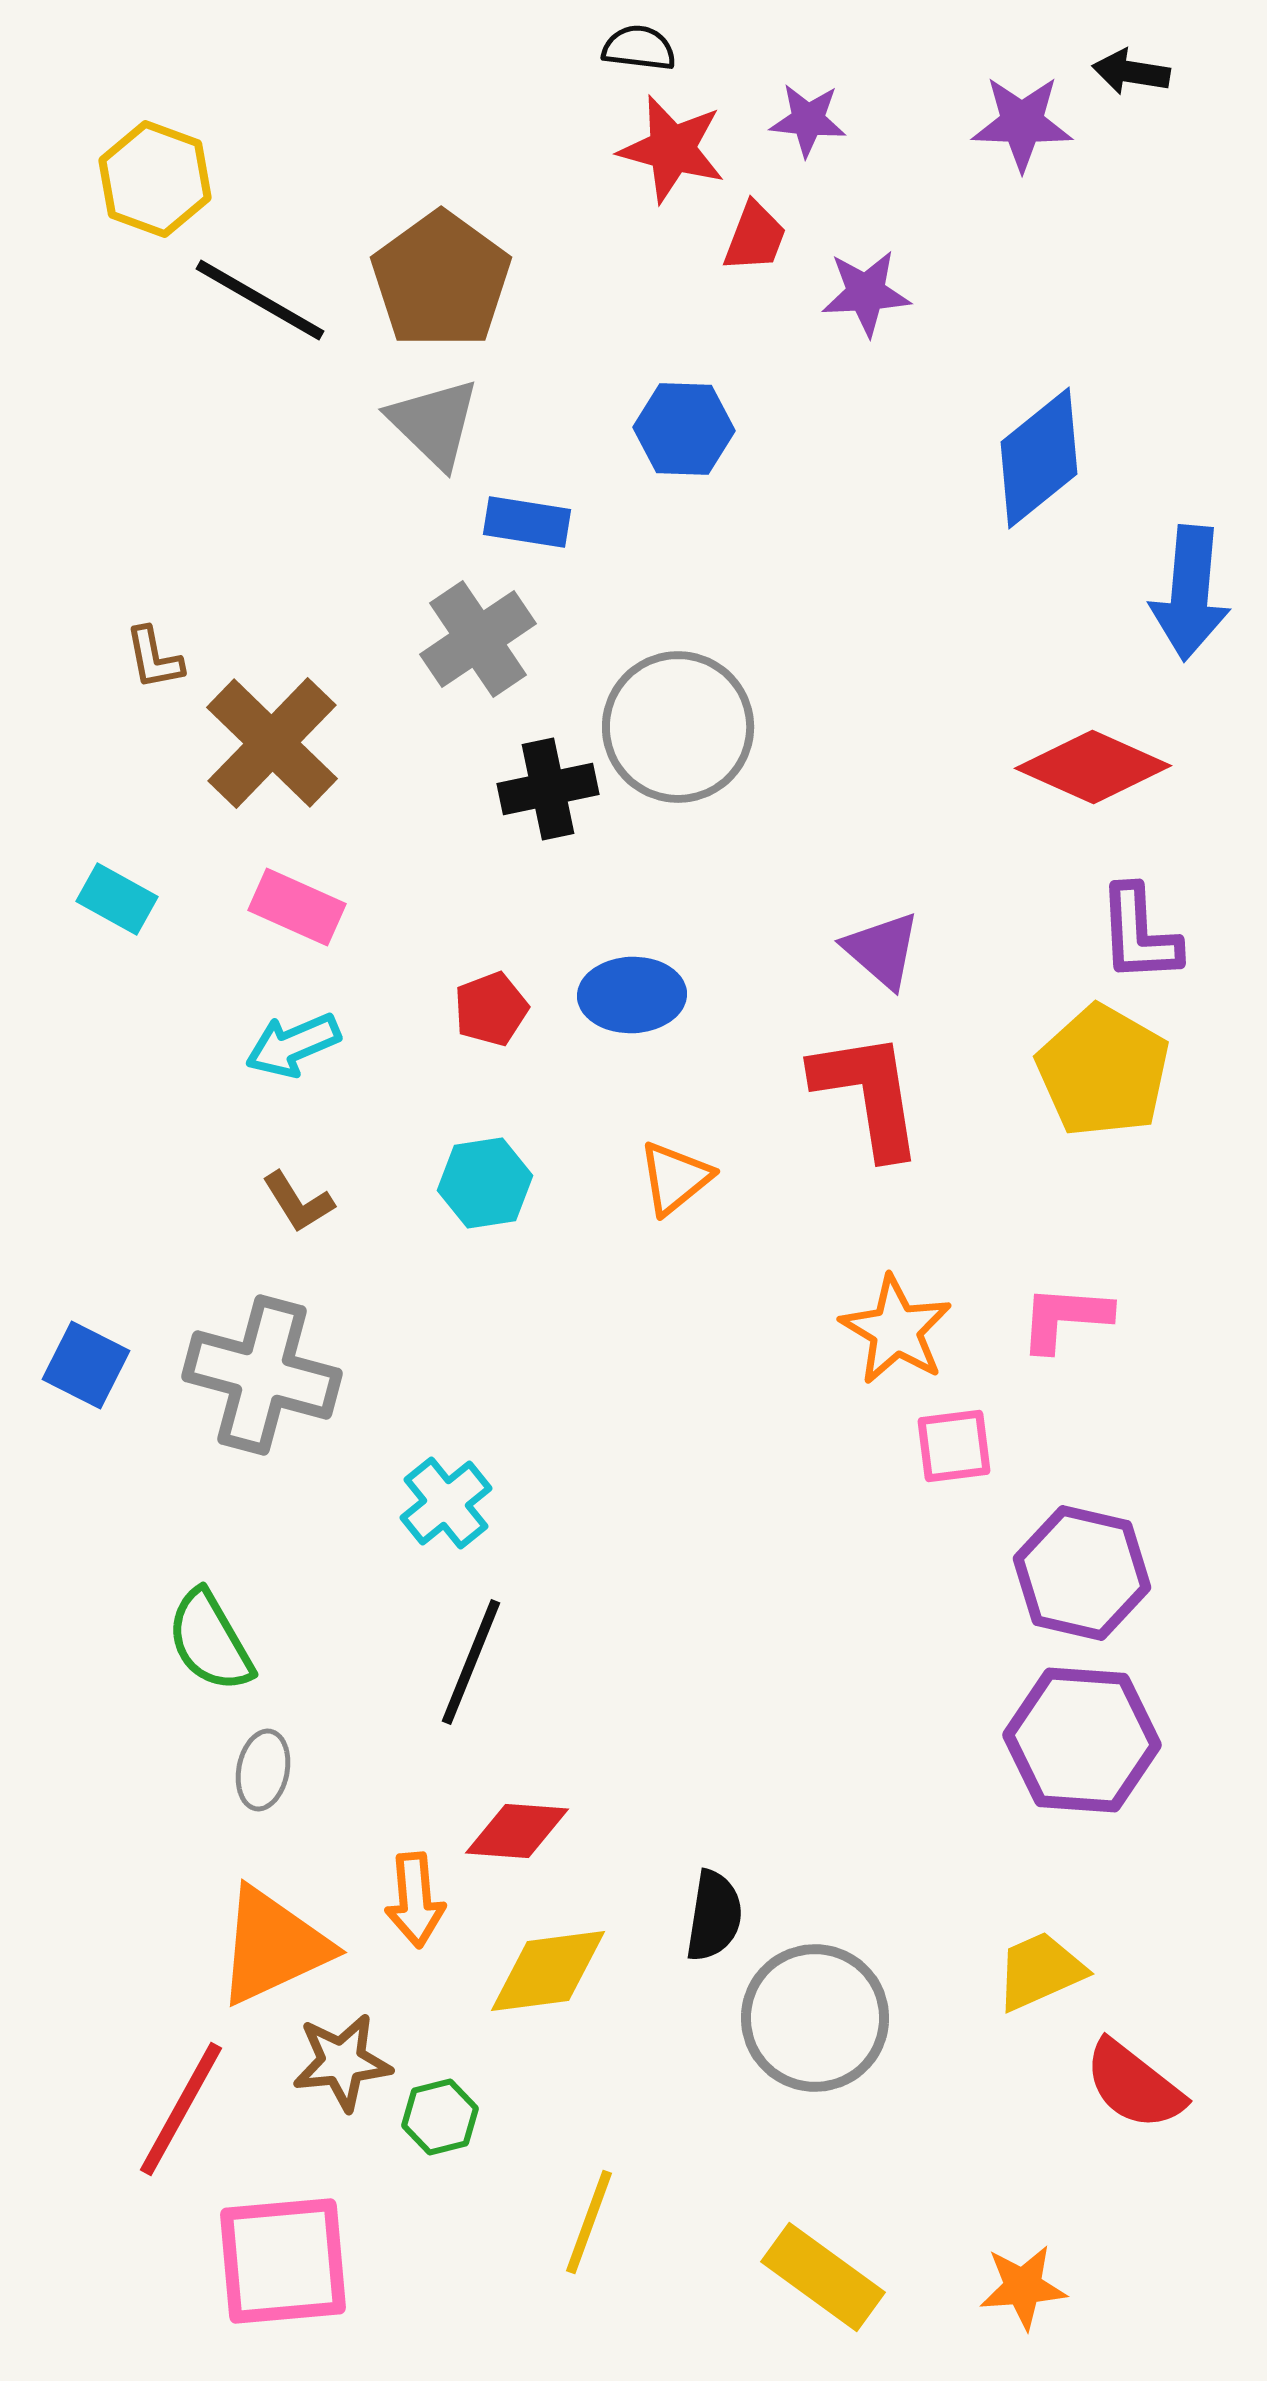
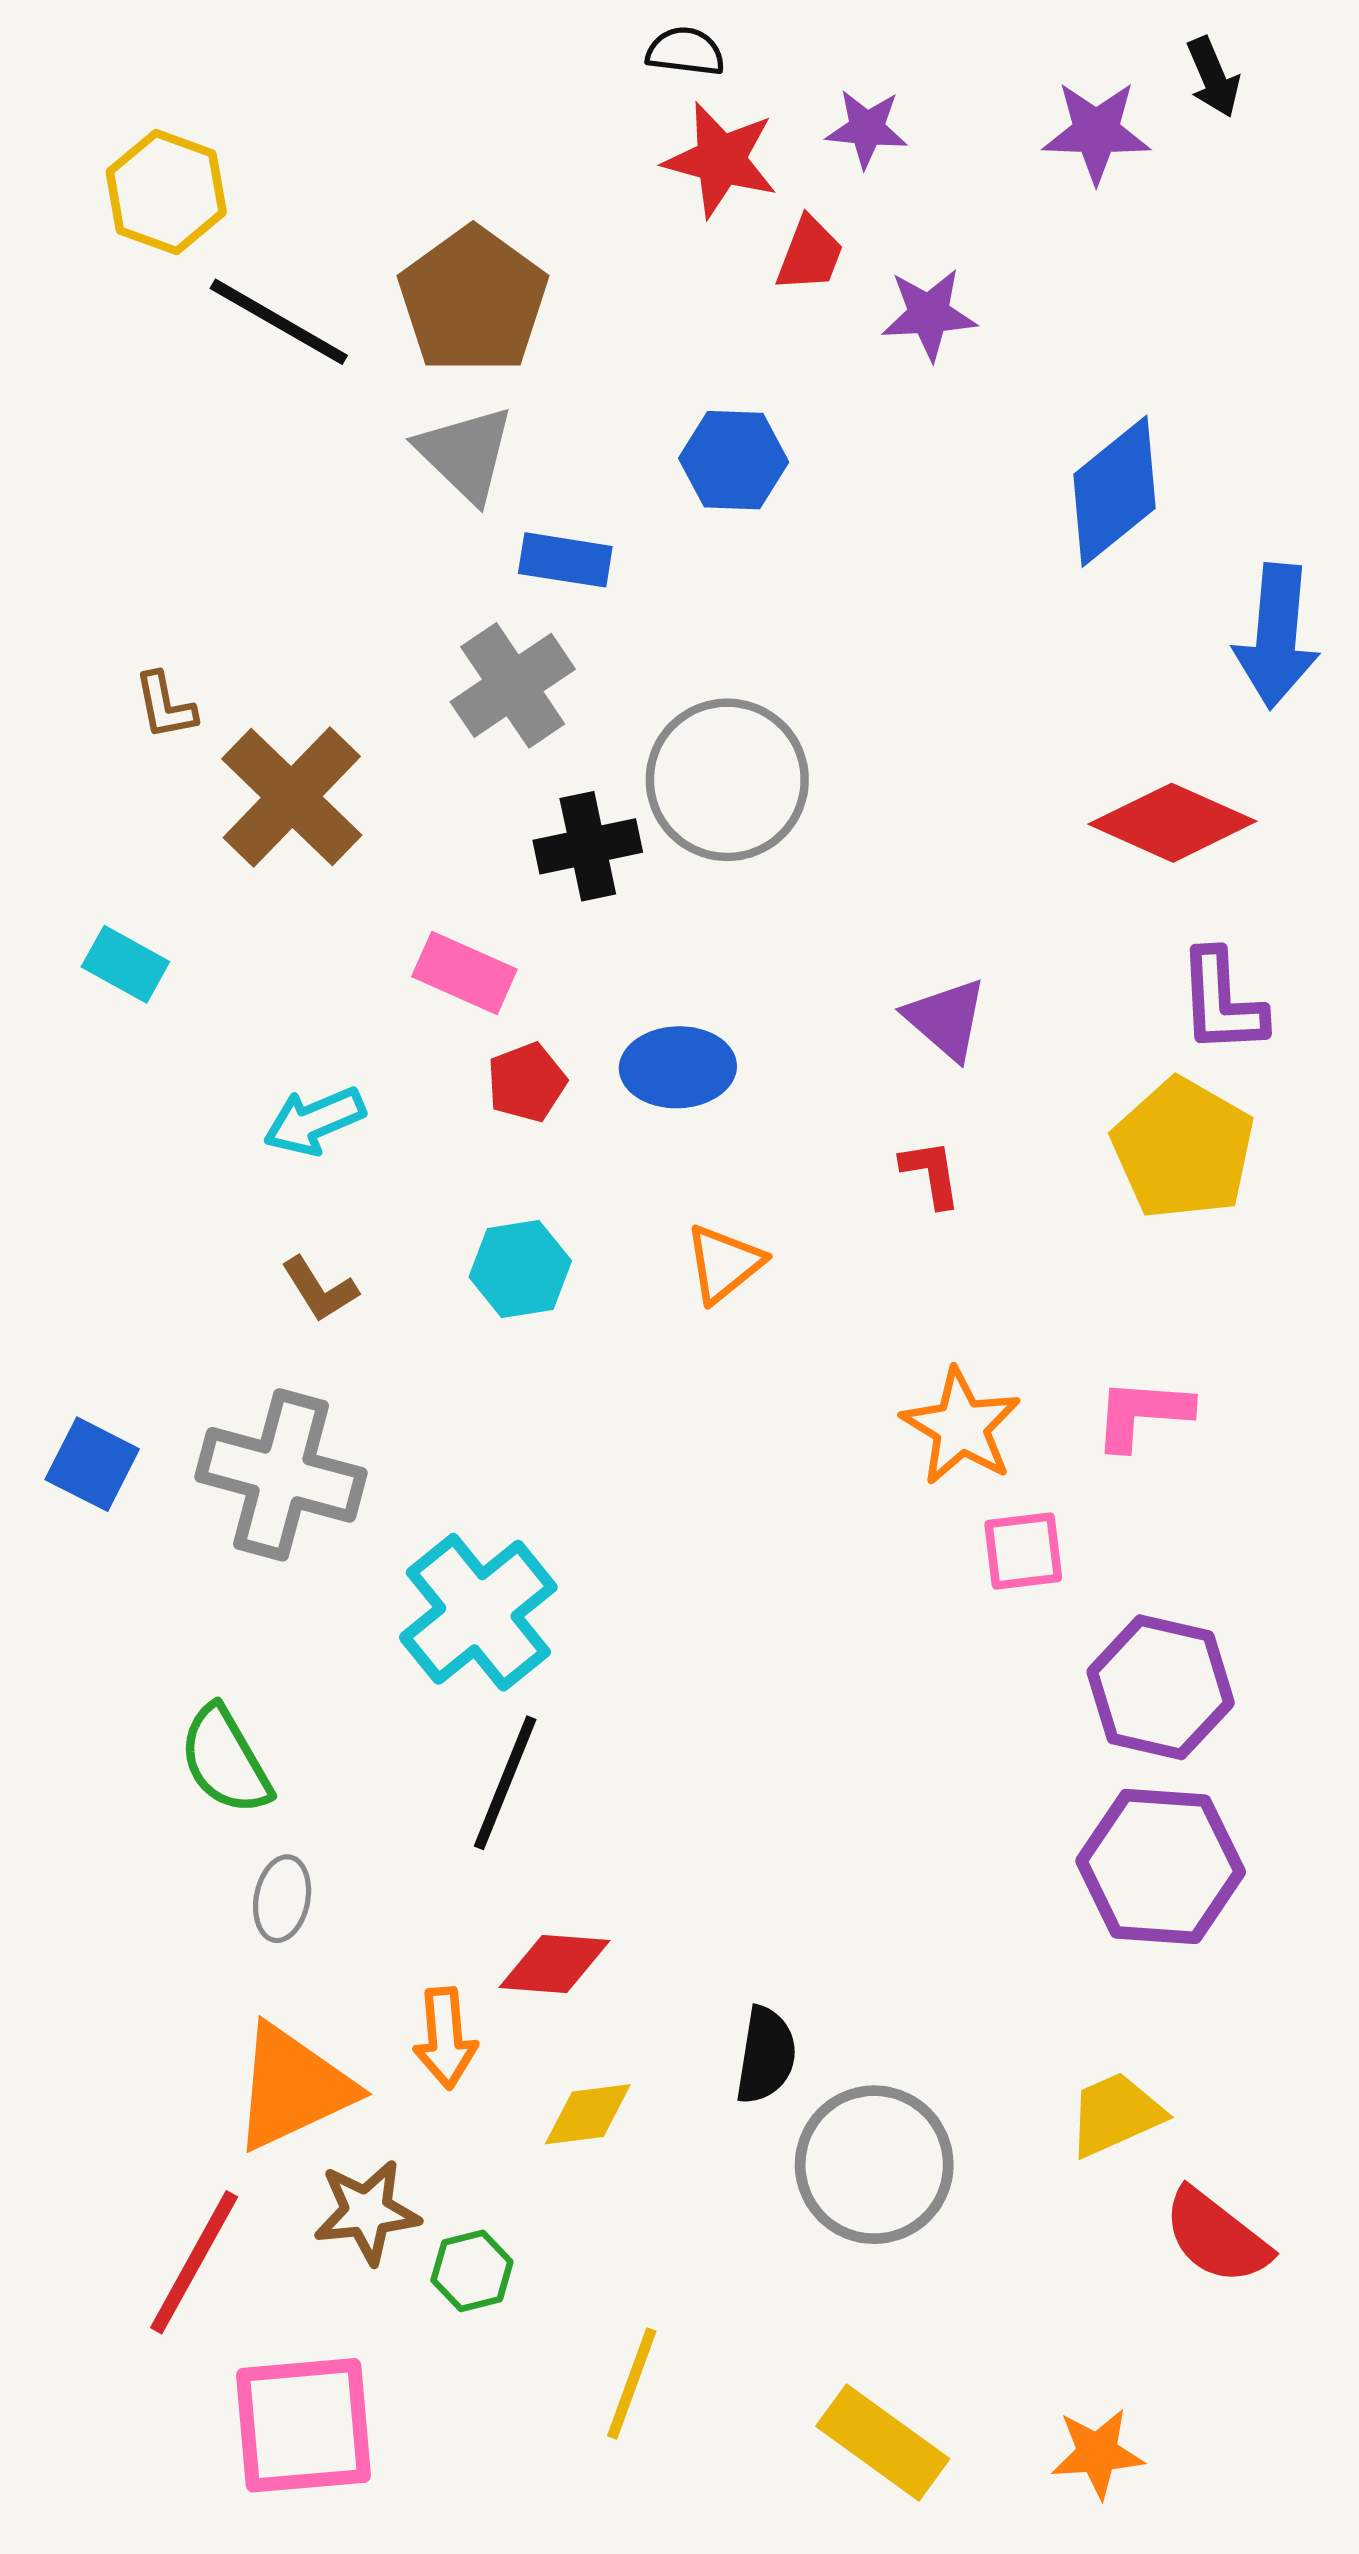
black arrow: (1131, 72) -> (1213, 77), turned -122
pink rectangle: (297, 907) -> (464, 973), moved
red L-shape: (868, 1094) -> (931, 1173), size x0.5
cyan cross: (446, 1503) -> (478, 1612), size x1.6
yellow diamond: (548, 1971) -> (588, 2114), size x0.7

